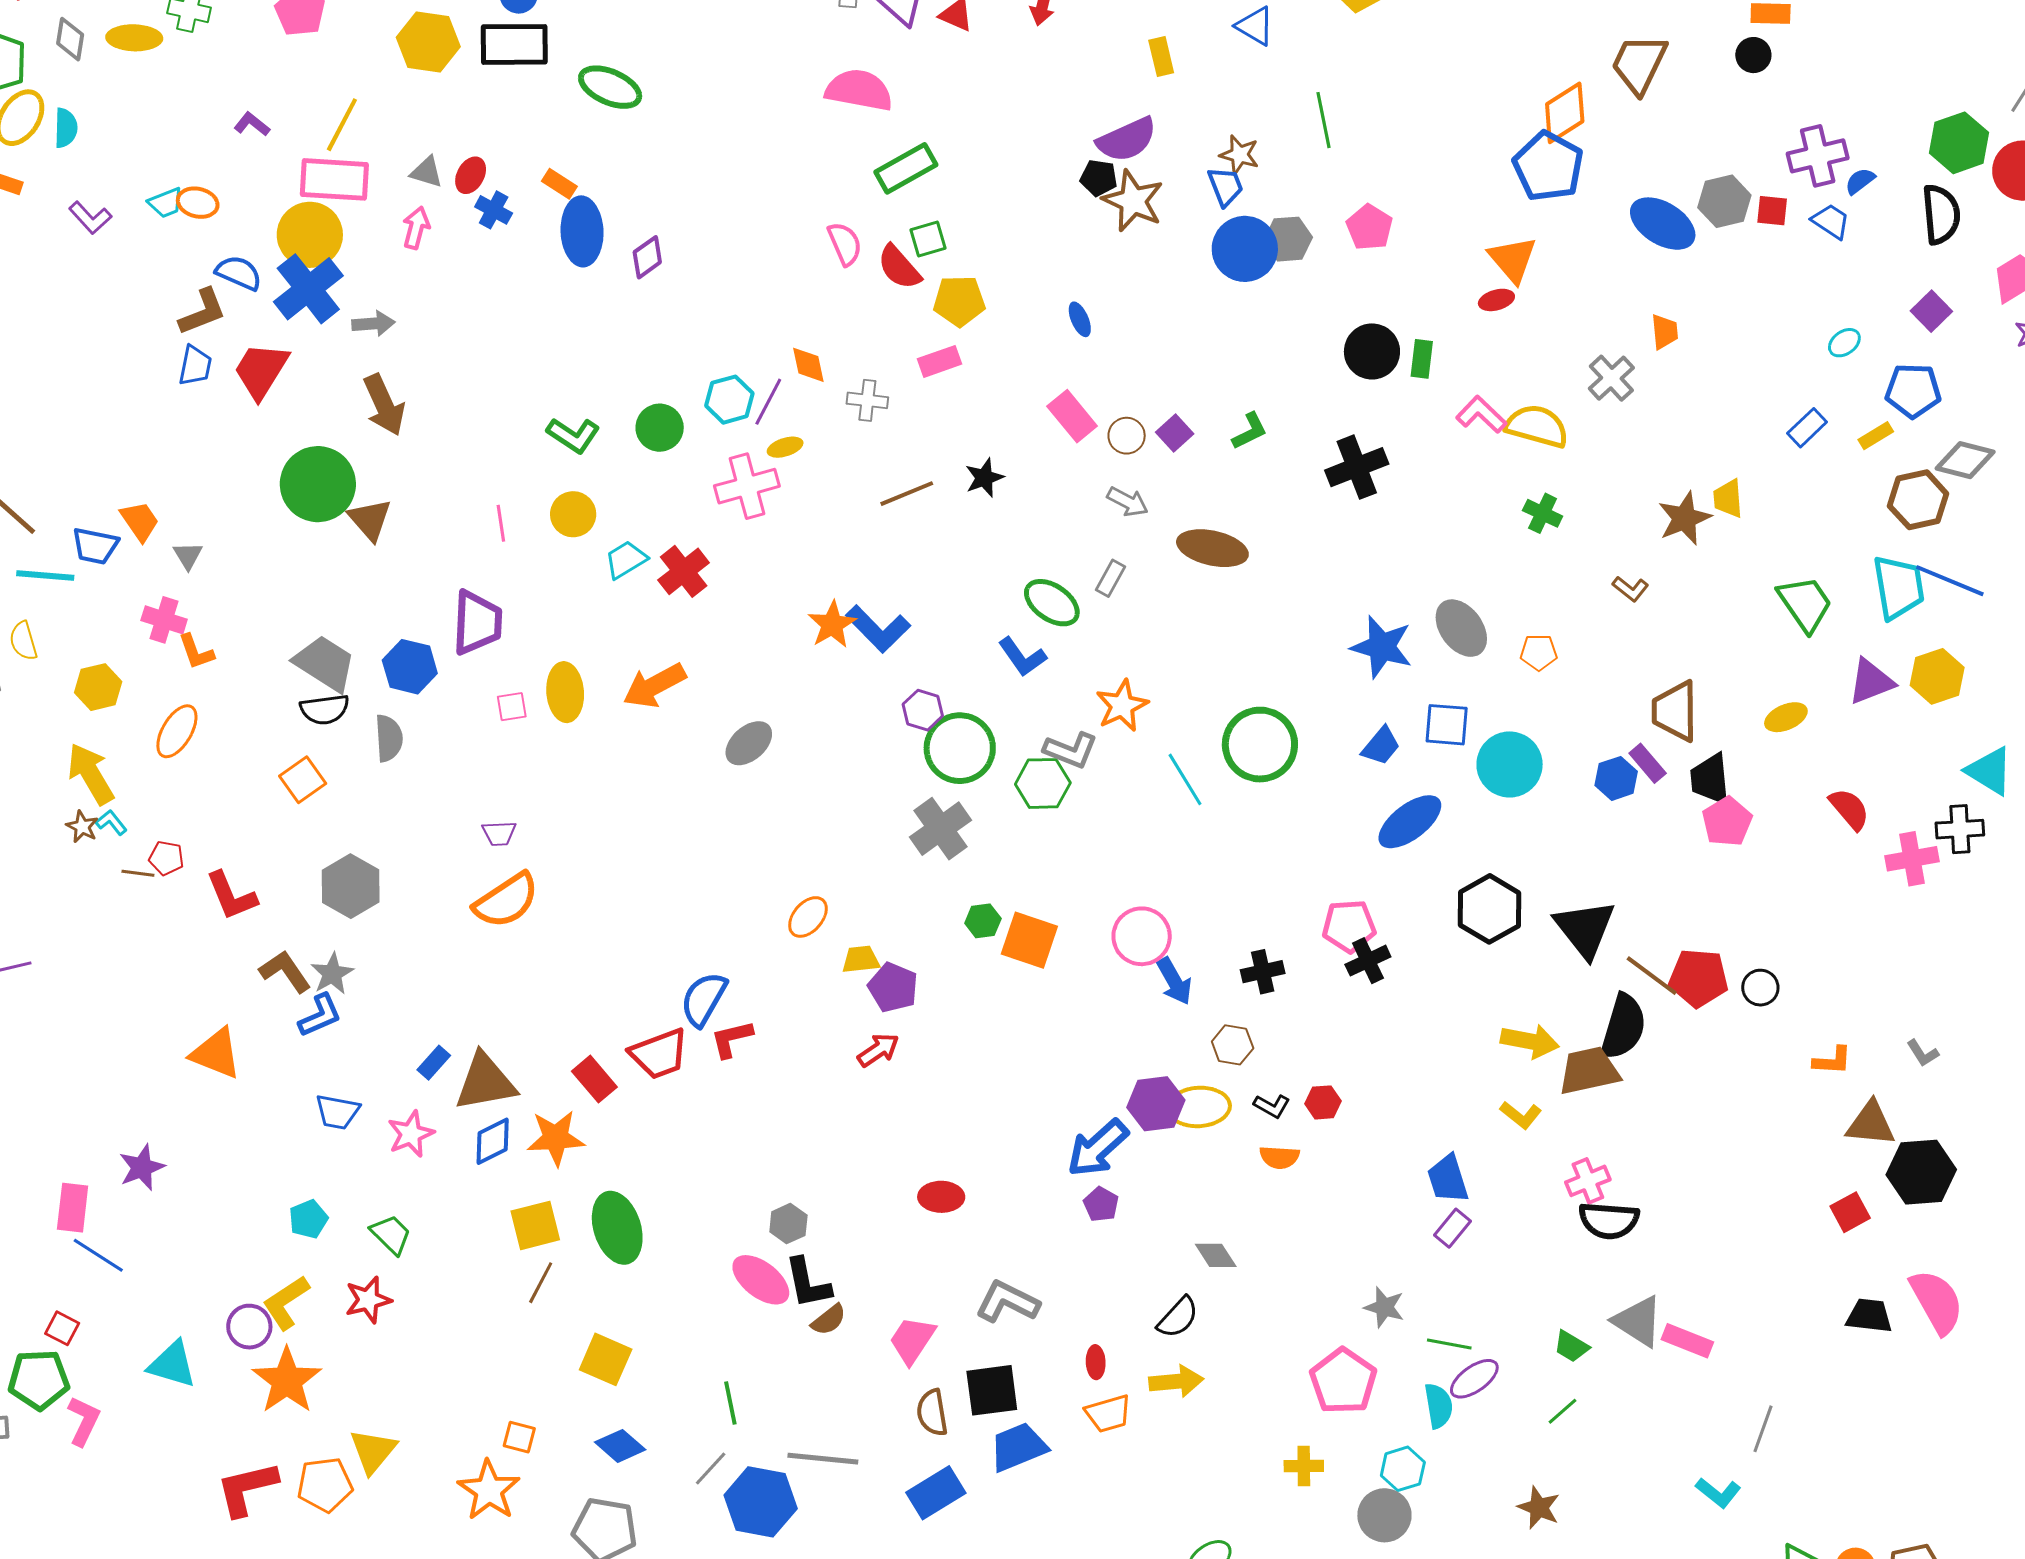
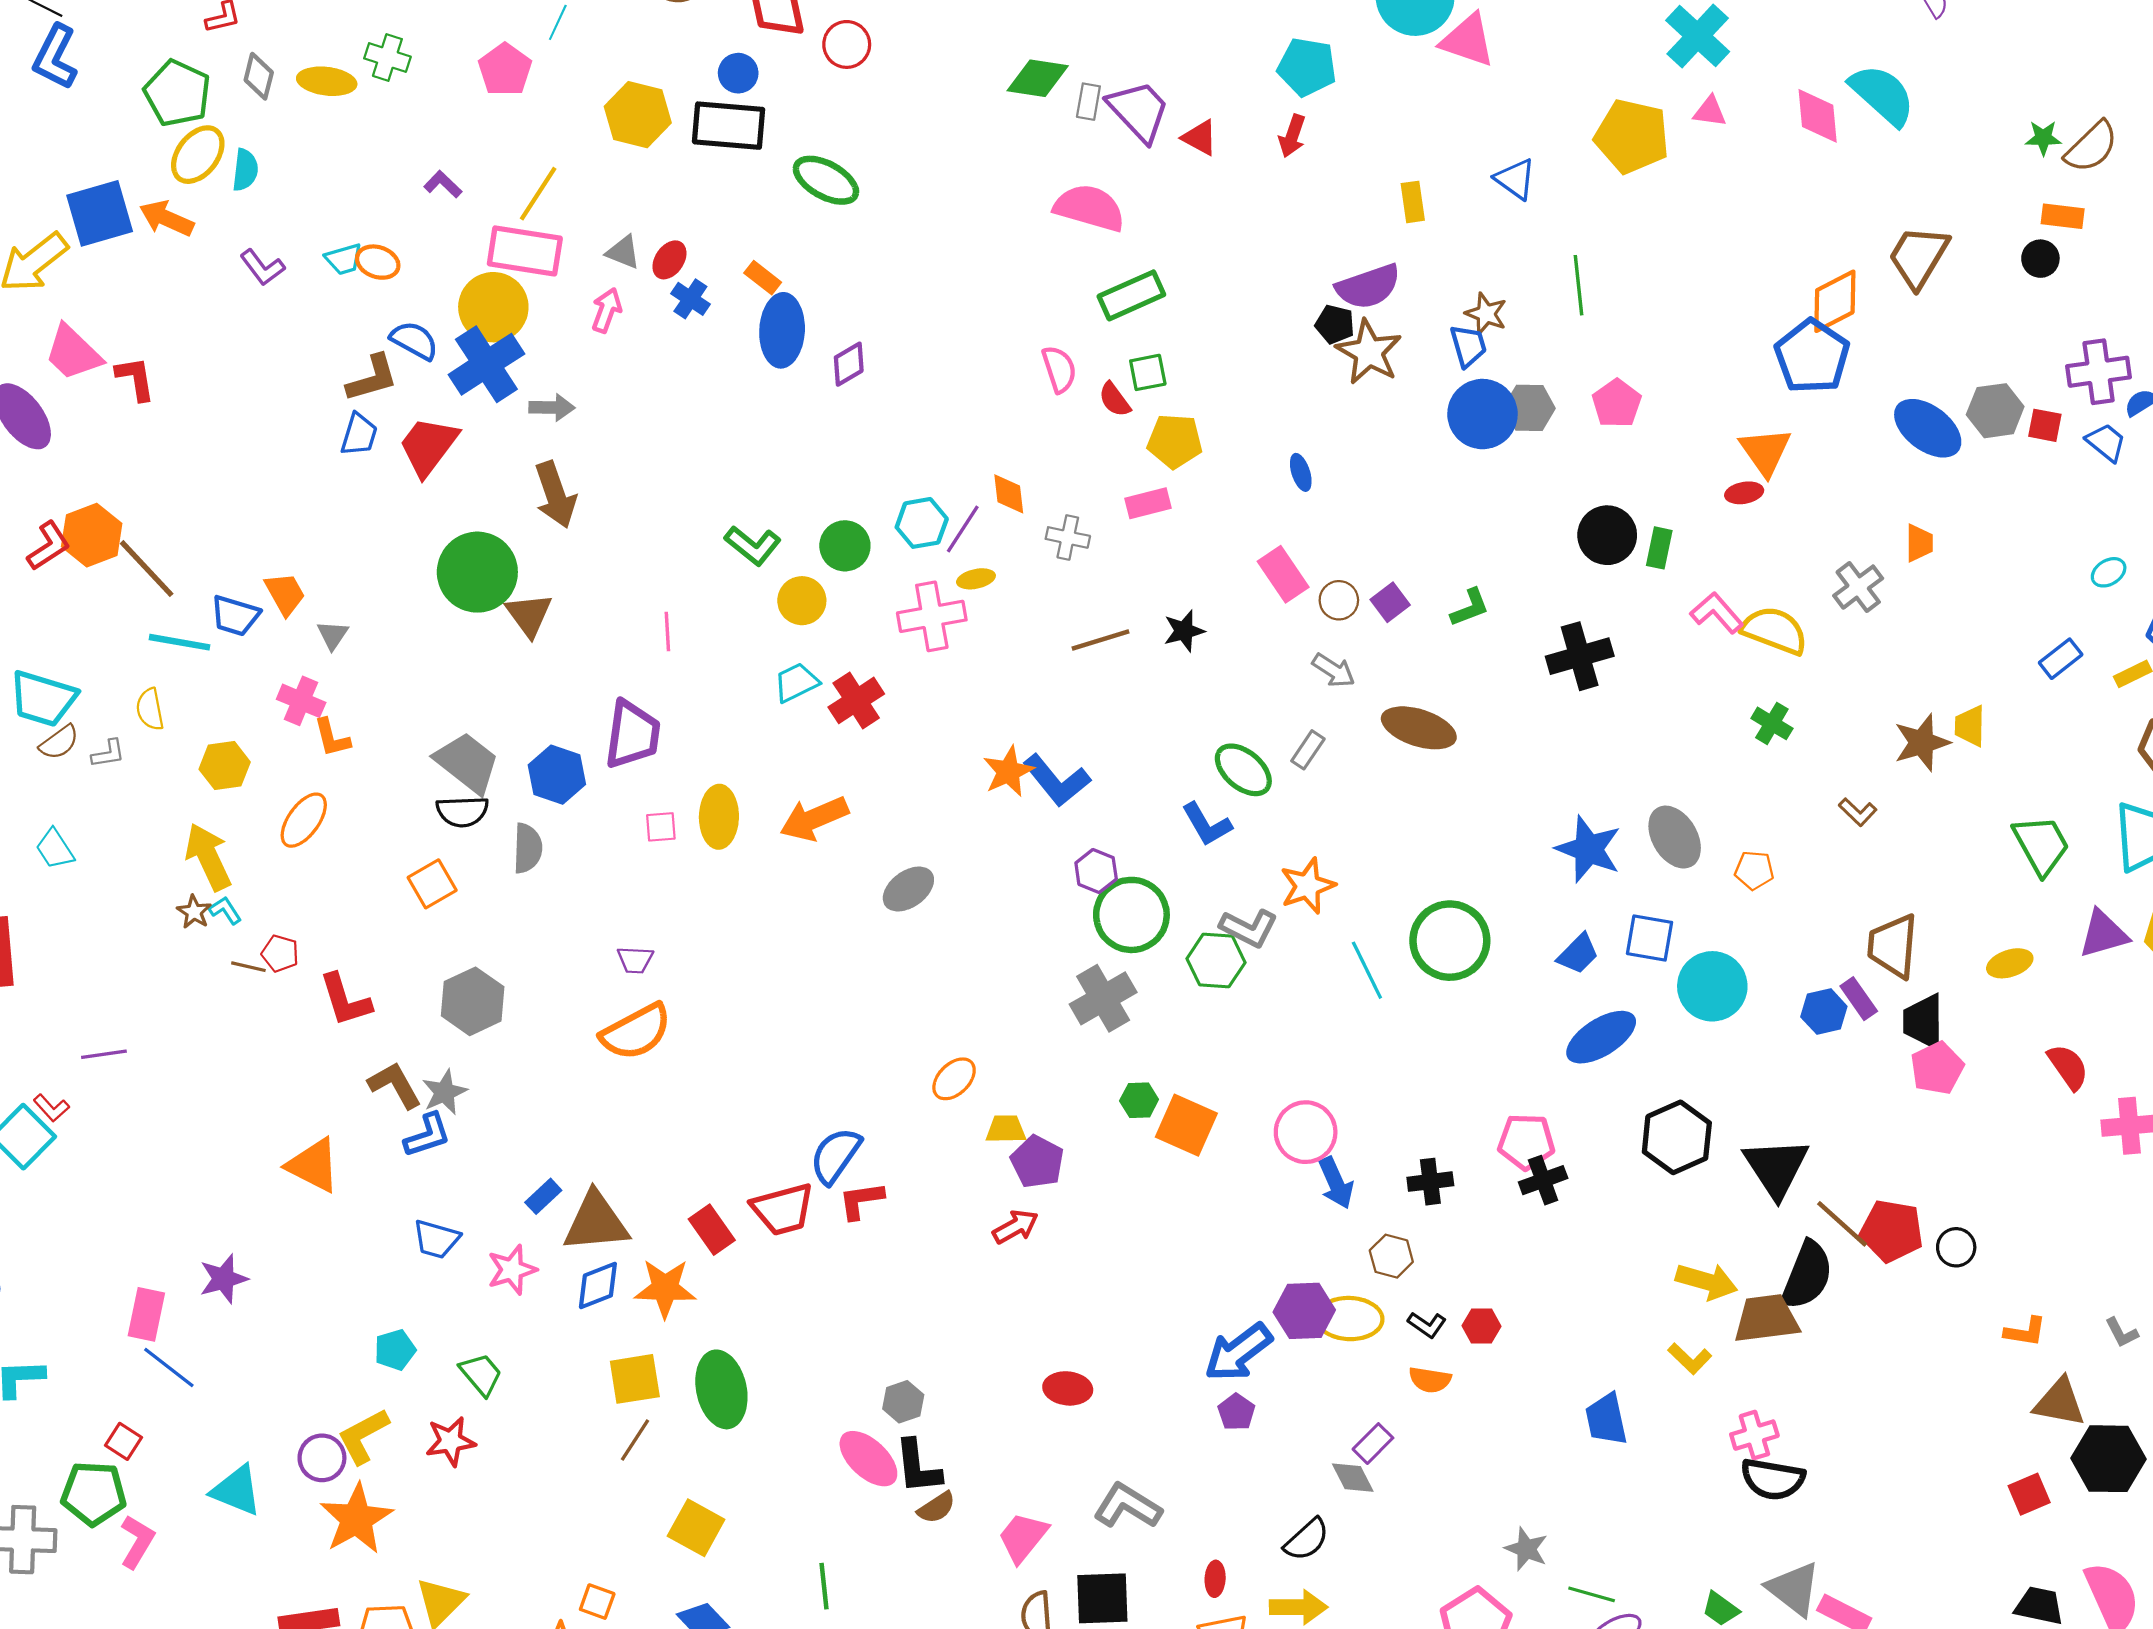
red semicircle: (899, 267) -> (1115, 399), size x0.7
yellow circle: (573, 514) -> (802, 601), moved
purple rectangle: (1453, 1228) -> (1373, 1444), moved

